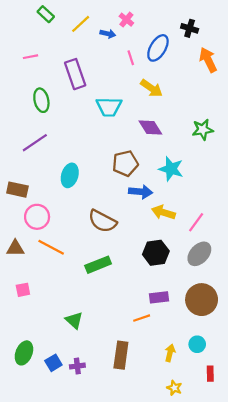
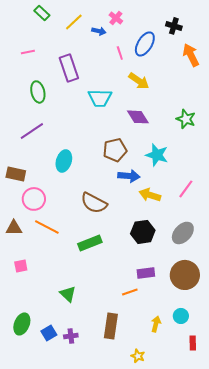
green star: (203, 130) -> (186, 119), turned 30
pink line: (196, 222) -> (186, 189), moved
yellow star: (174, 388) -> (138, 356), moved

